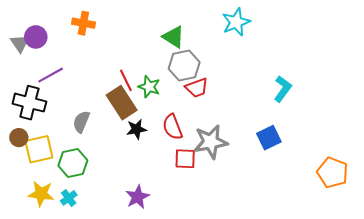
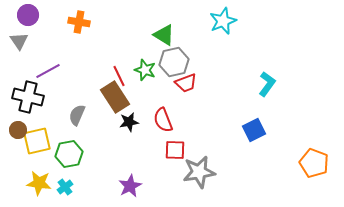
purple circle: (36, 37) -> (28, 15), moved
green star: (149, 87) -> (145, 70), moved
gray star: (211, 142) -> (199, 172), moved

